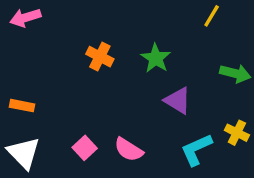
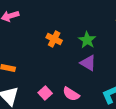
purple triangle: (178, 101) -> (88, 63), moved

